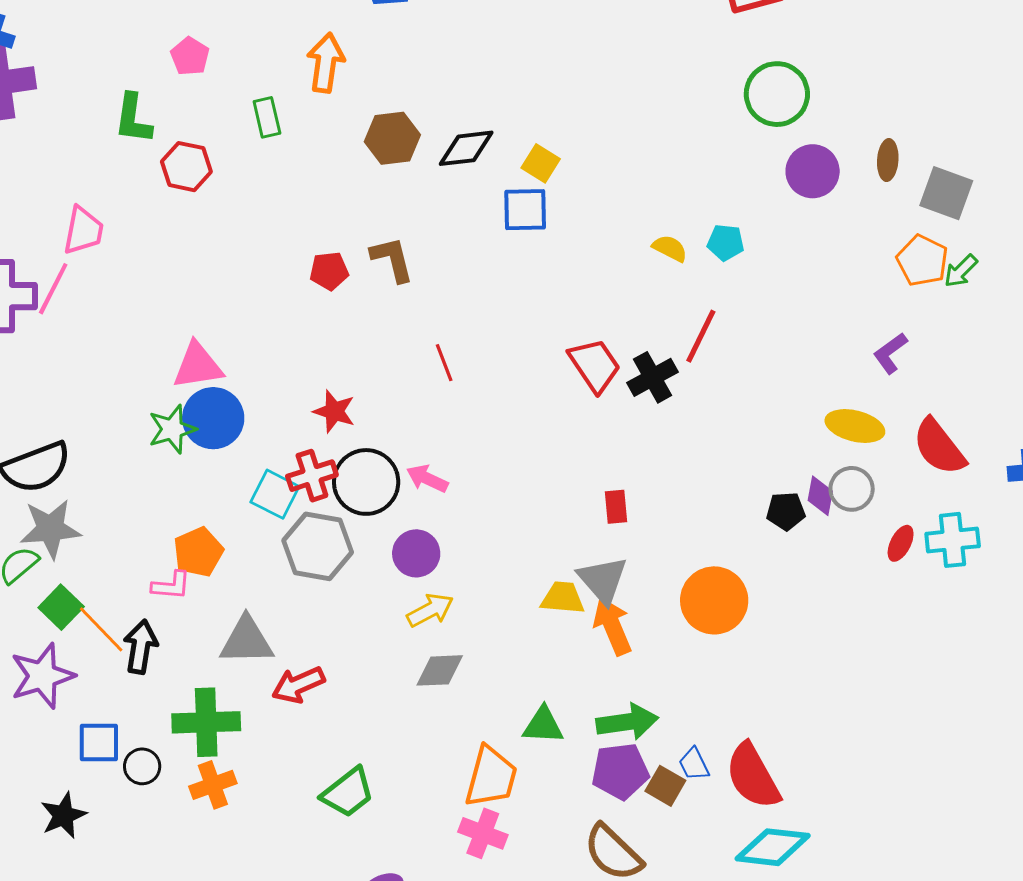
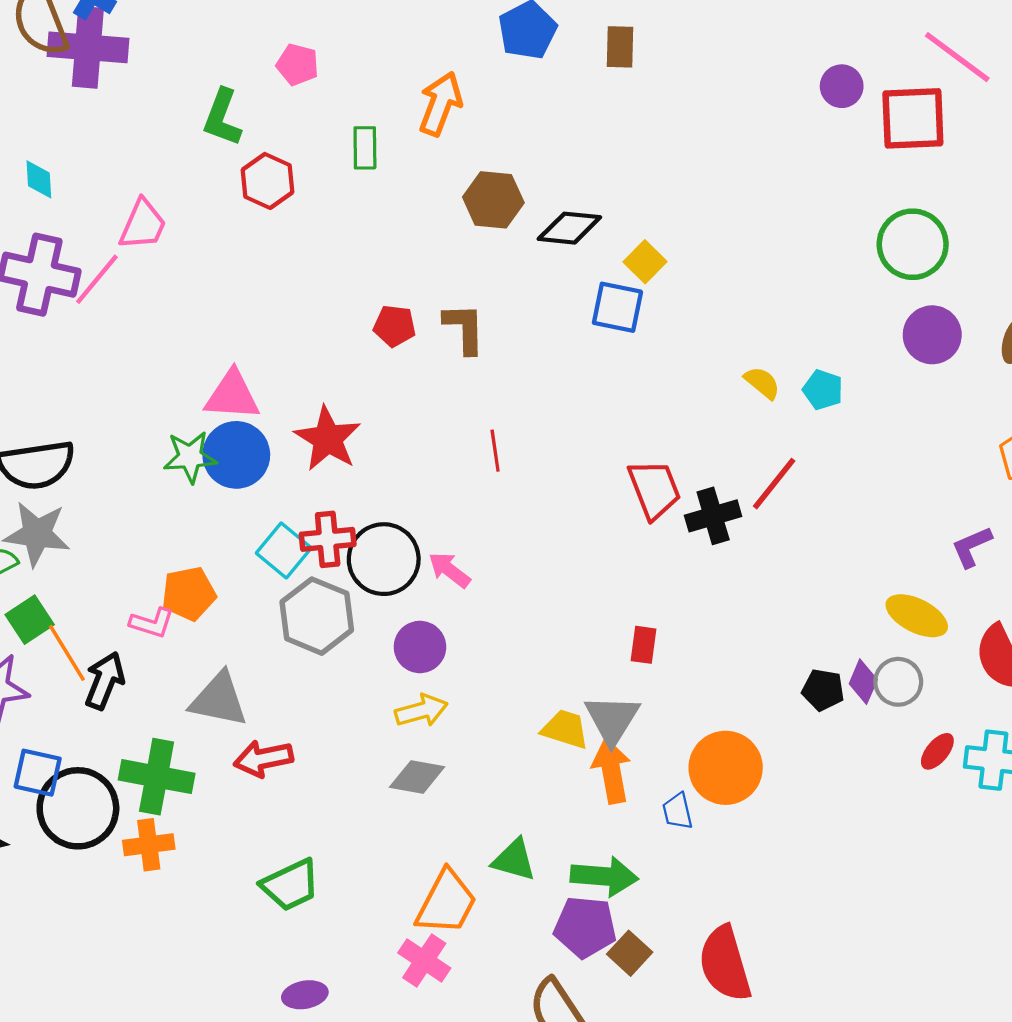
pink pentagon: (190, 56) -> (298, 65), turned -30
red star: (334, 411) -> (328, 439), moved, size x1.4
blue trapezoid: (694, 764) -> (678, 811), moved
black circle: (142, 766) -> (78, 808), size x2.0

